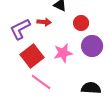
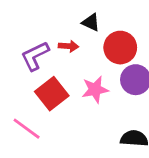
red circle: (81, 23) -> (120, 48), size x1.5
pink line: (41, 82) -> (27, 129), moved

